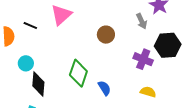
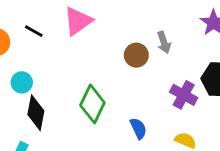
gray arrow: (142, 21) -> (164, 42), moved
blue semicircle: (104, 88) -> (138, 128), moved

